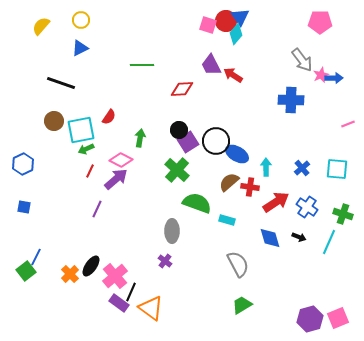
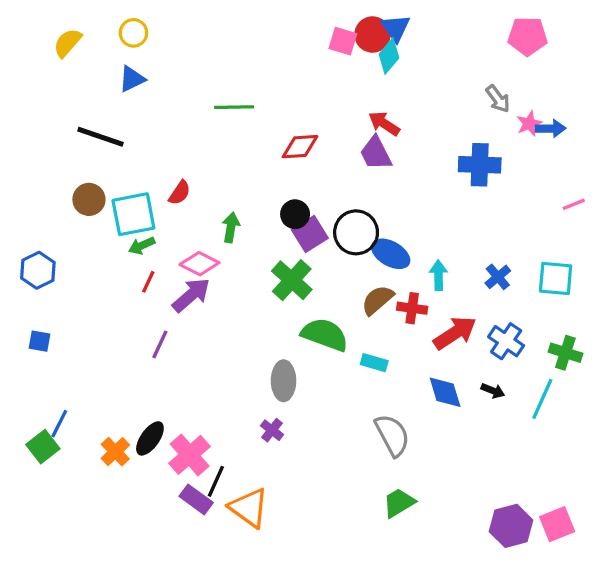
gray arrow: (302, 60) -> (498, 99), size x0.7
purple trapezoid: (211, 65) -> (376, 153), moved

